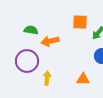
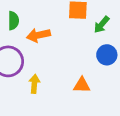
green semicircle: (31, 30) -> (13, 21), turned 80

